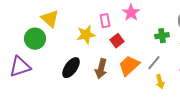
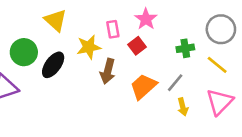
yellow triangle: (50, 19) -> (56, 20), moved
red square: (117, 41) -> (137, 46), moved
black ellipse: (71, 68) -> (53, 65), moved
brown arrow: (101, 69) -> (108, 71), moved

